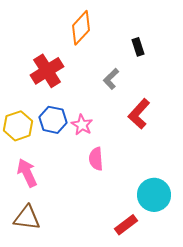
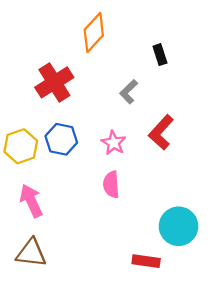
pink star: (82, 125) -> (114, 143), moved
red rectangle: (126, 225) -> (146, 261), turned 45

